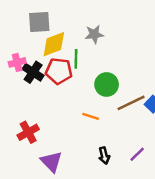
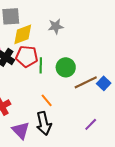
green line: (76, 59) -> (41, 65), moved
orange line: (91, 116) -> (47, 100), moved, turned 32
black arrow: (104, 156) -> (44, 123), moved, size x1.6

